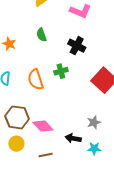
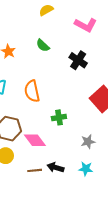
green semicircle: (42, 35) -> (43, 45), turned -32
green cross: (61, 71) -> (59, 117), moved
black arrow: (73, 138) -> (55, 167), moved

